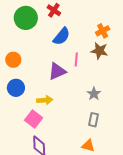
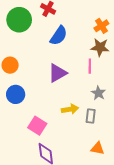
pink line: (76, 60) -> (90, 66), moved
yellow arrow: (45, 100) -> (70, 109), moved
gray rectangle: (94, 120) -> (91, 116), moved

